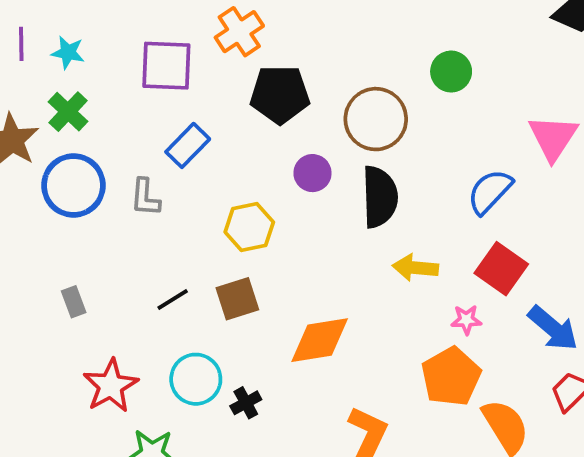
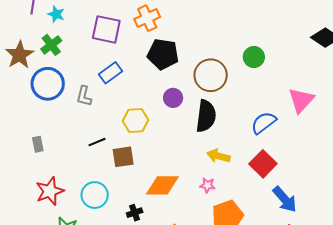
black line: (173, 300) -> (97, 142), moved
pink star: (466, 320) -> (207, 185), moved
black cross: (246, 403) -> (135, 213), moved

